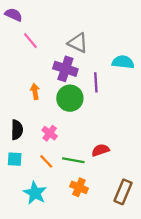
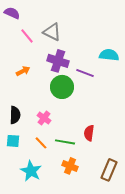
gray triangle: (78, 43) -> (52, 32), moved
purple line: (96, 82) -> (85, 73), turned -66
orange arrow: (35, 91) -> (23, 71), moved, turned 72
red semicircle: (100, 150) -> (89, 133), turned -63

